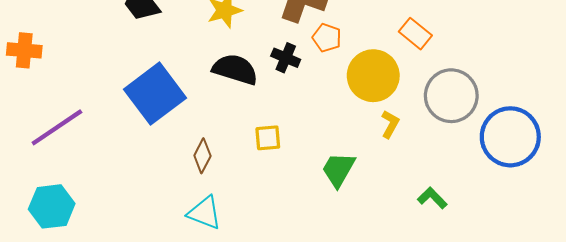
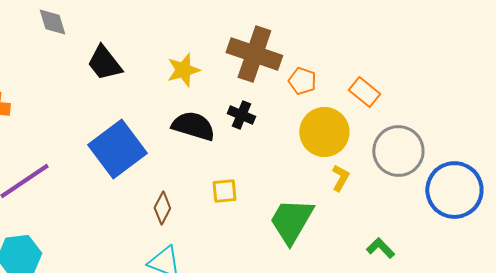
orange pentagon: (327, 38) -> (302, 81), moved
green trapezoid: (338, 170) -> (291, 221), size x1.4

